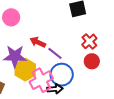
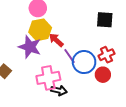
yellow hexagon: (25, 70) -> (40, 30), moved
blue circle: (62, 75) -> (84, 62), moved

